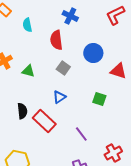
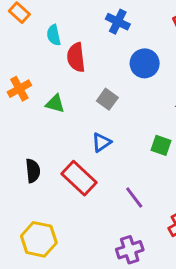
red semicircle: (56, 40) -> (76, 57), moved
blue circle: (93, 53) -> (145, 63), moved
black semicircle: (22, 111) -> (33, 171), moved

